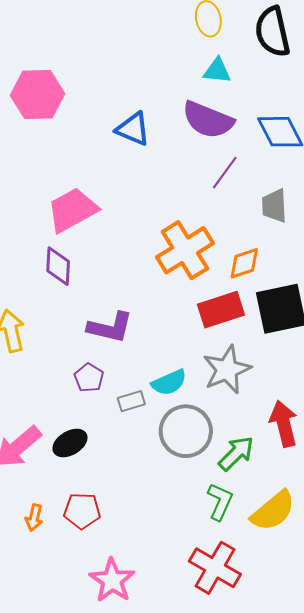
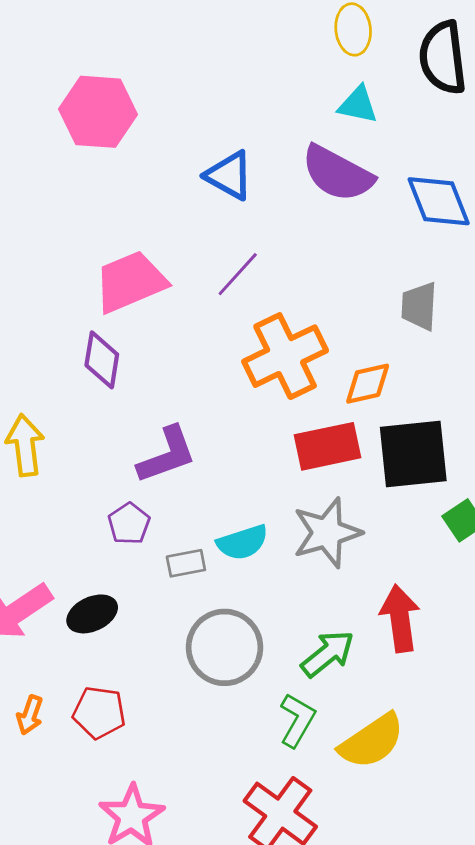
purple line: (225, 173) -> (238, 274), moved
purple L-shape: (110, 327) -> (167, 455), turned -39
gray circle: (186, 431) -> (225, 647), moved

